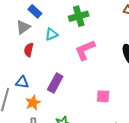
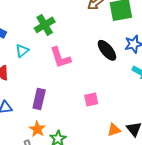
pink L-shape: (85, 50) -> (60, 58), turned -70
orange star: (33, 103) -> (37, 129), moved

